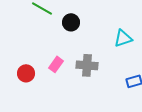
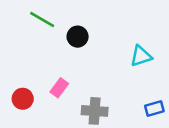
gray cross: (87, 65) -> (95, 111), moved

